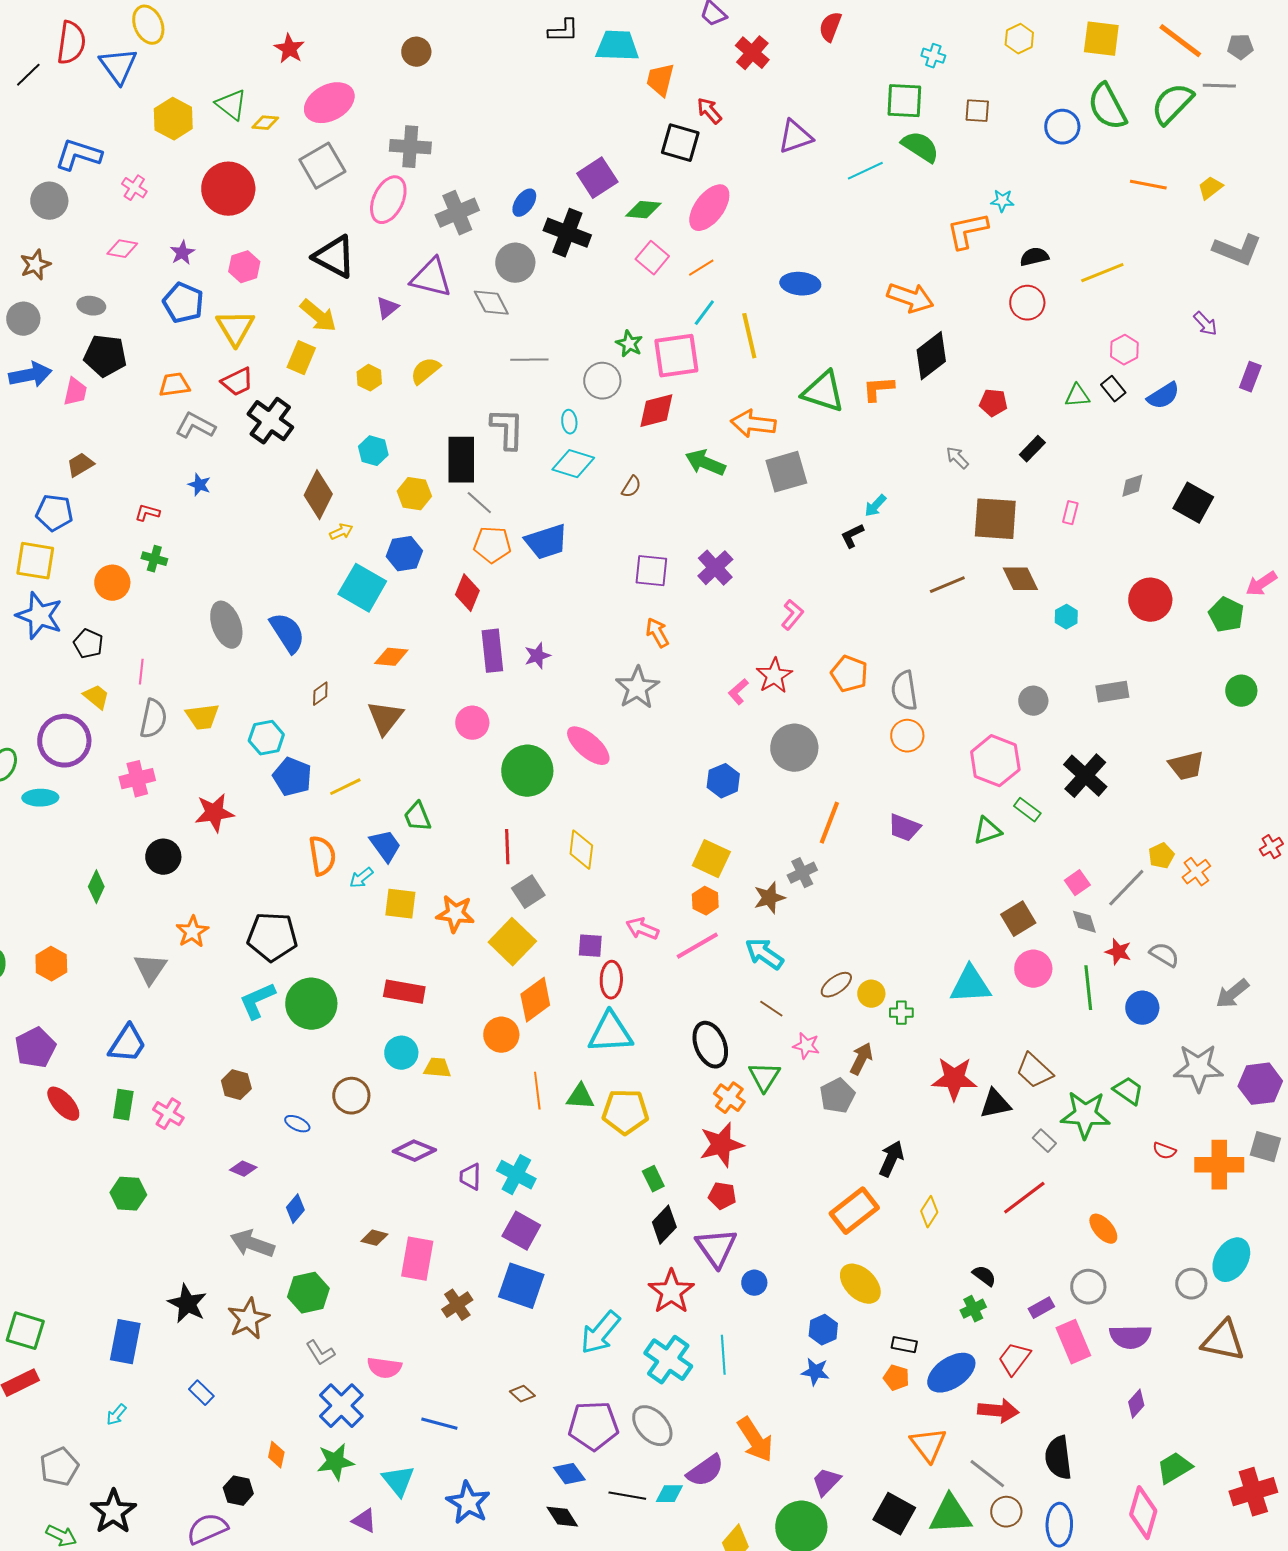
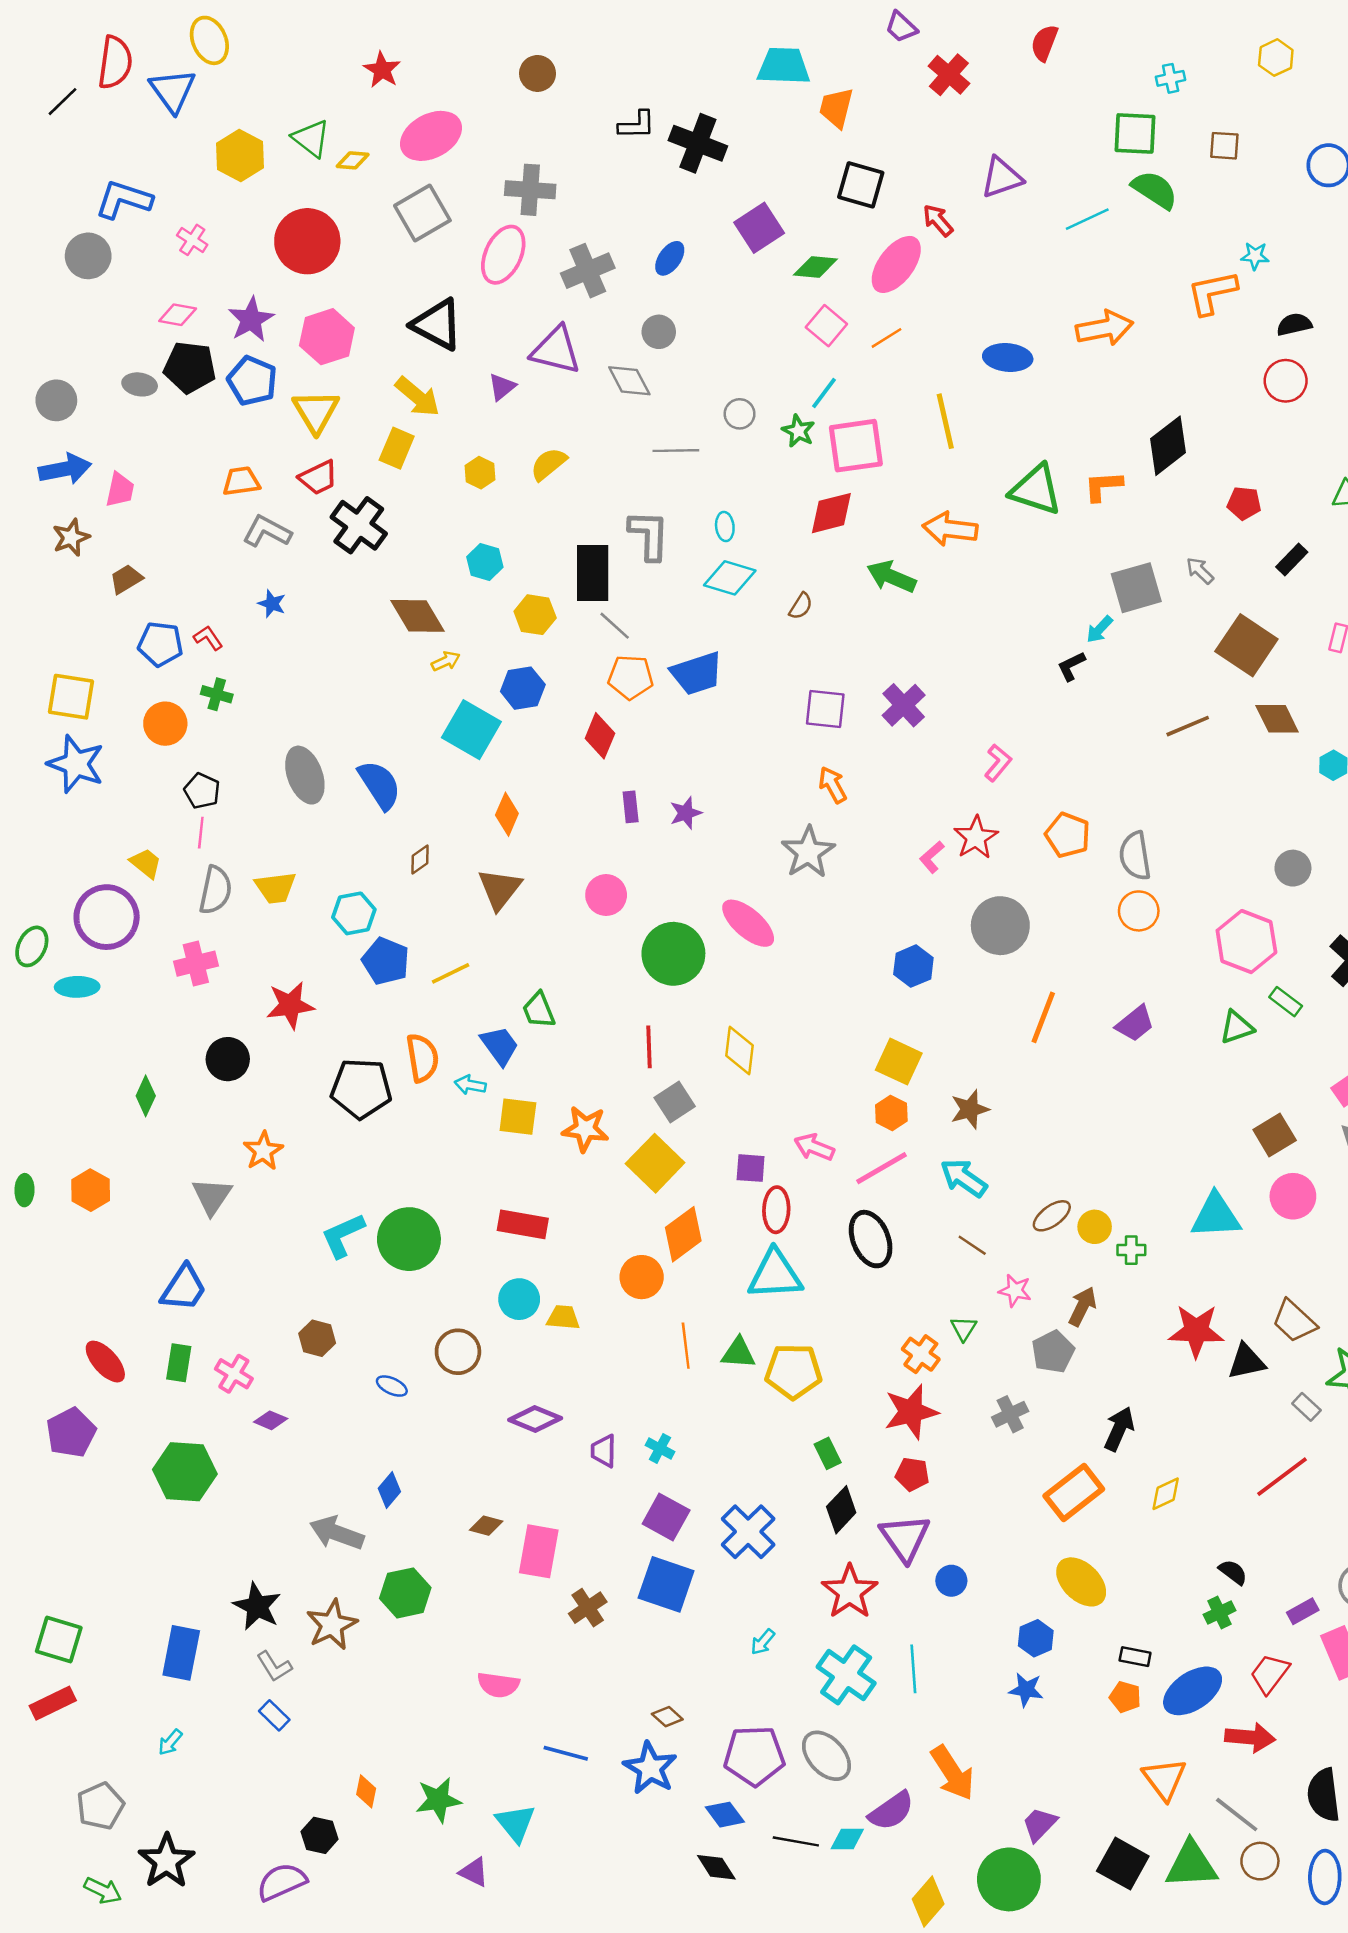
black L-shape: (563, 31) -> (637, 125), moved
cyan cross: (933, 56) -> (1171, 78), turned -30
red arrow: (709, 111) -> (938, 220), moved
black cross: (567, 233) -> (698, 143), moved
purple star: (182, 253) -> (251, 320), size x1.5
gray circle: (515, 263) -> (659, 332), size x0.7
brown star: (35, 265) -> (71, 538), moved
pink hexagon: (244, 267) -> (327, 337), size x1.4
orange arrow: (910, 298) -> (1104, 328), moved, turned -30
cyan line: (704, 313) -> (824, 393), moved
black pentagon: (105, 356) -> (190, 367), moved
gray circle: (602, 381) -> (740, 414), moved, size x0.7
gray square: (786, 472) -> (1136, 588), moved
brown diamond: (318, 495) -> (418, 616), turned -57
blue pentagon: (54, 513) -> (160, 644), moved
red L-shape: (147, 513) -> (208, 638), turned 40
brown square: (995, 519) -> (1246, 645), turned 30
black pentagon: (88, 644) -> (202, 791), moved
purple rectangle: (492, 651) -> (631, 807), size x0.6
orange diamond: (391, 657) -> (507, 814), turned -72
purple trapezoid: (904, 828) -> (1135, 1024), turned -60
gray cross: (802, 873) -> (1010, 1414), moved
cyan arrow: (361, 878) -> (470, 1085), turned 50
black pentagon: (272, 937) -> (361, 1088), moved
black ellipse: (710, 1045) -> (871, 1239), moved
purple pentagon: (35, 1048) -> (71, 1433), moved
green triangle: (764, 1077) -> (964, 1328), size x0.7
purple diamond: (243, 1169) -> (271, 1420), moved
cyan cross: (516, 1175) -> (660, 1448), size x0.6
green hexagon: (128, 1194) -> (185, 1472), size x1.4
yellow diamond: (929, 1212) -> (1166, 1494), turned 32
cyan arrow: (600, 1333) -> (763, 1642), size x0.5
gray L-shape: (320, 1353) -> (274, 1666), moved
blue cross: (341, 1406) -> (748, 1532), moved
blue star: (468, 1503) -> (650, 1768), moved

